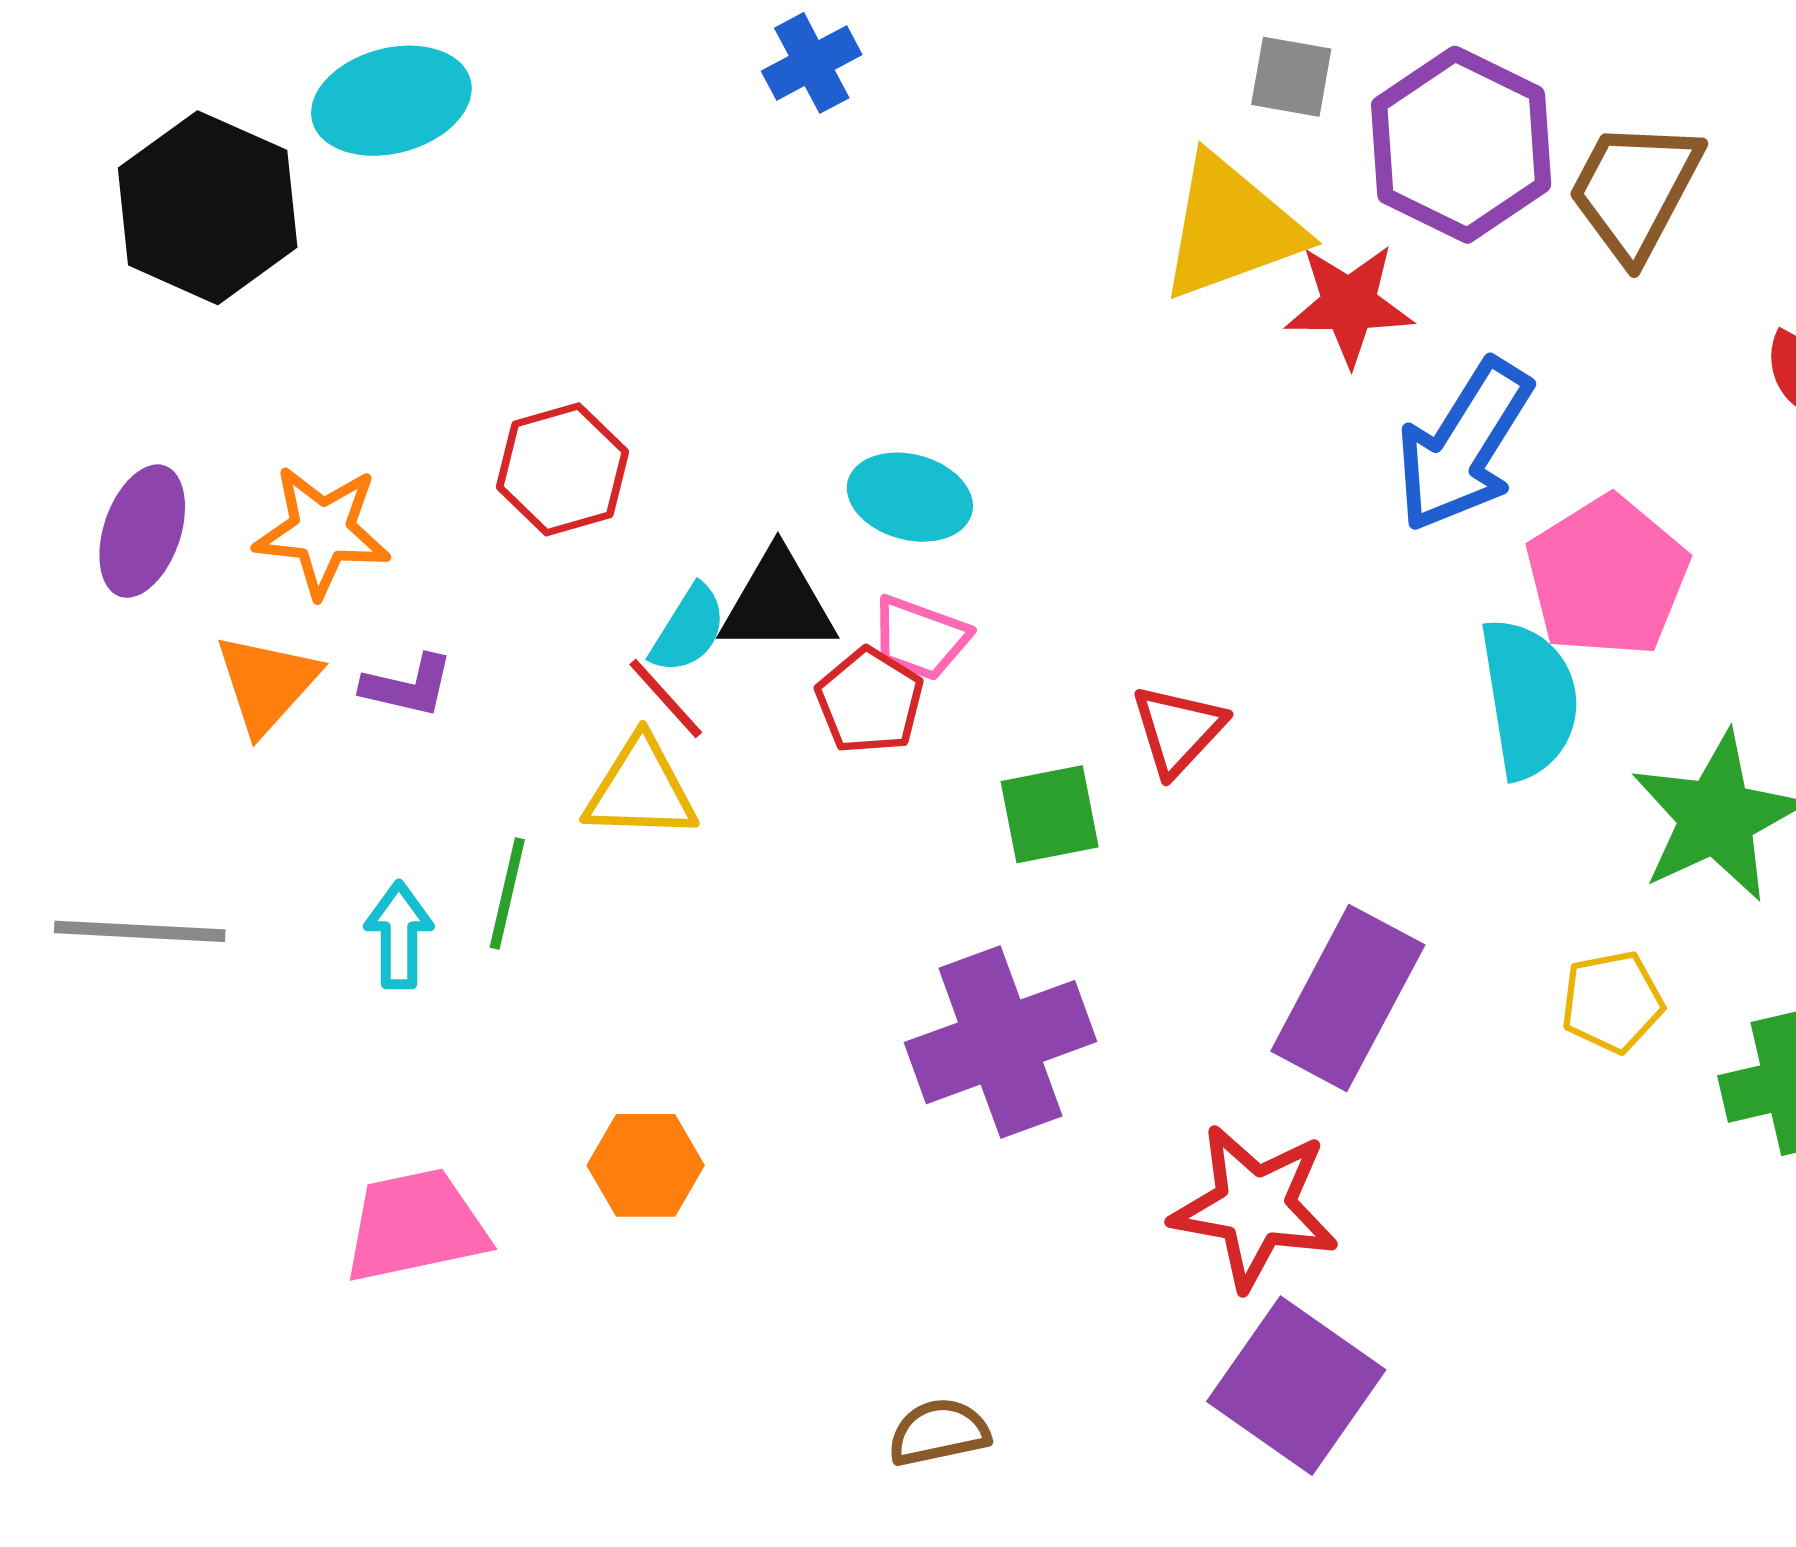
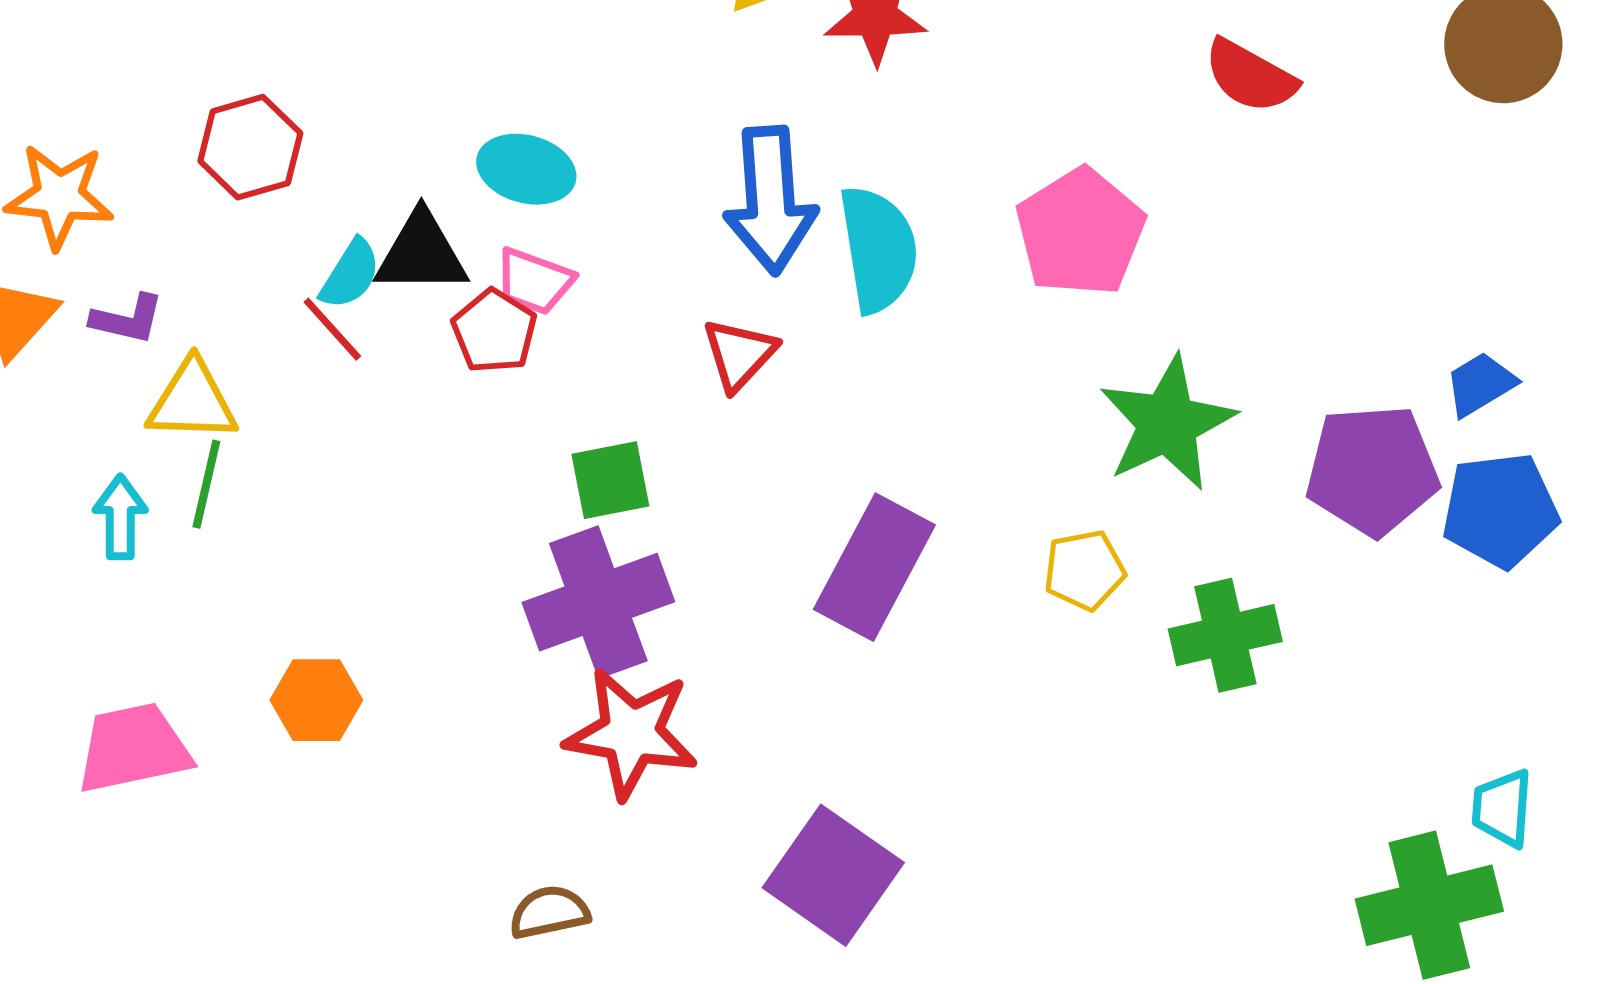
blue arrow: (1464, 446) -> (770, 200), moved, turned -36
cyan semicircle: (1529, 698) -> (878, 249), moved
yellow triangle: (641, 789) -> (192, 401), moved
green square: (1050, 814) -> (610, 480), moved
red star: (1255, 1207) -> (631, 733), moved

